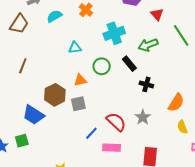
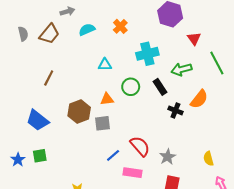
orange semicircle: (176, 103) -> (199, 99), moved
blue trapezoid: (33, 115) -> (38, 120), moved
gray star: (143, 117) -> (168, 157), moved

